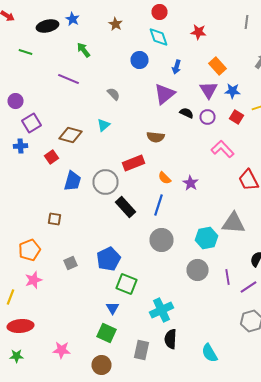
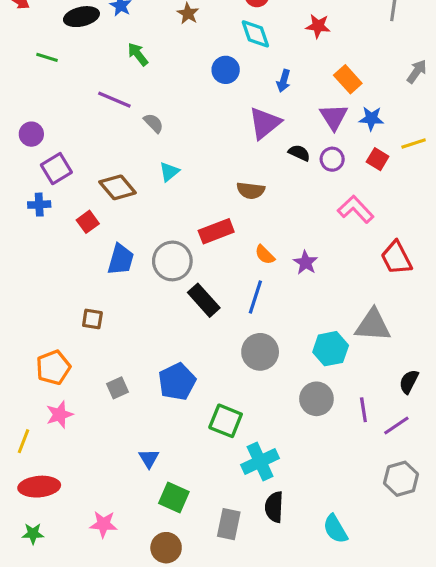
gray semicircle: (114, 94) -> (154, 123), moved
brown diamond: (70, 135) -> (118, 187), turned 35
green square: (126, 284) -> (226, 421), moved
blue triangle: (112, 308) -> (149, 458), moved

